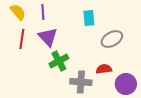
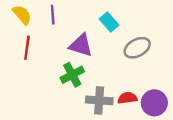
cyan rectangle: (89, 18) -> (109, 22), turned -35
purple triangle: (48, 37) -> (81, 45), moved, turned -30
red semicircle: (104, 69) -> (127, 98), moved

